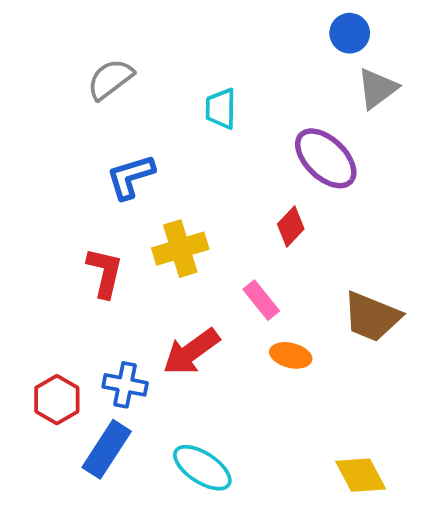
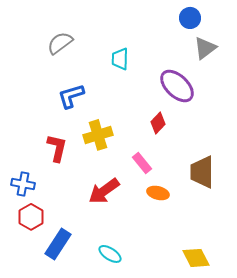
brown trapezoid: (372, 317) -> (202, 172), turned 68
blue cross: (125, 385) -> (23, 184), moved
cyan ellipse: (202, 468) -> (110, 254), size x0.7

